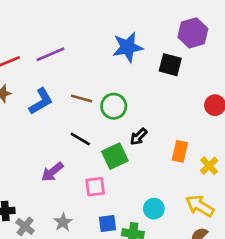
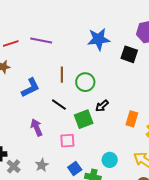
purple line: (50, 54) -> (41, 40), turned 30
brown line: (82, 98) -> (62, 75), turned 70
blue L-shape: (41, 101) -> (30, 88), moved
purple arrow: (52, 172) -> (37, 127), turned 102
blue square: (108, 223) -> (75, 168), turned -32

